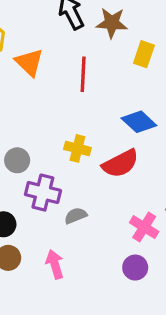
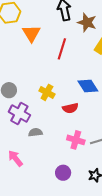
red semicircle: (120, 164) -> (70, 108), size x0.7
pink cross: (144, 227) -> (76, 140), moved, turned -30
pink arrow: (55, 264) -> (15, 158), turned -36

